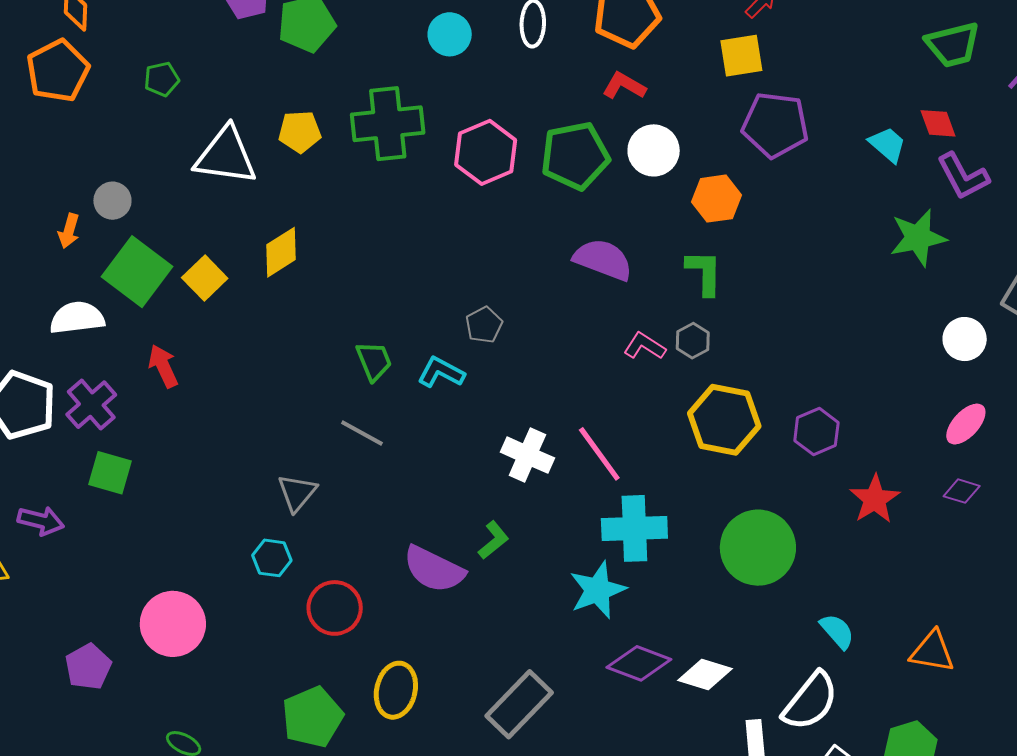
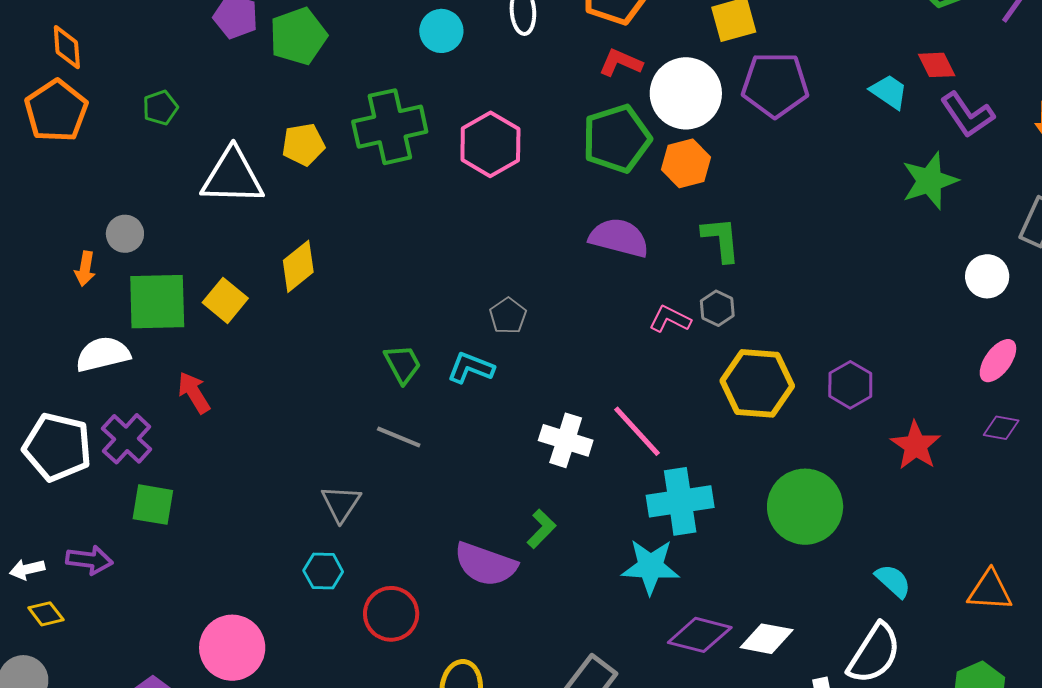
white circle: (654, 150) -> (686, 93), moved, size x1.4
green pentagon: (575, 156) -> (617, 139), moved
orange hexagon: (717, 199) -> (686, 163), moved
green square: (137, 272) -> (157, 302), turned -32
cyan star: (598, 590) -> (650, 567), turned 30

